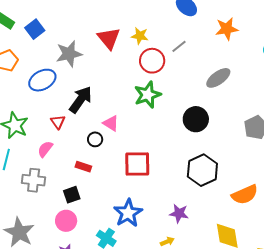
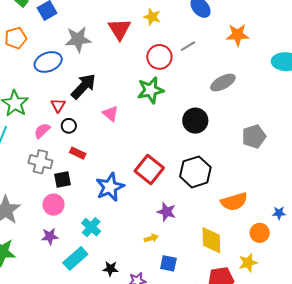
yellow star: (140, 36) -> (152, 17), moved
black circle: (95, 139) -> (69, 126), moved
red square: (137, 164) -> (149, 170), moved, turned 32
gray cross: (34, 180) -> (40, 162), moved
blue star: (128, 213) -> (110, 187), moved

